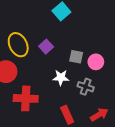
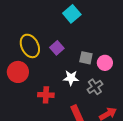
gray cross: (86, 87) -> (95, 87), turned 35
red cross: (26, 98) -> (46, 95), moved, size x0.7

